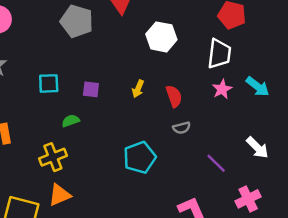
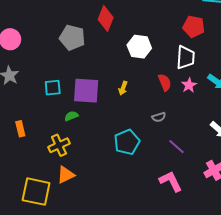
purple square: (91, 89) -> (86, 91), size x2.0
red semicircle: (174, 96) -> (165, 82), moved
purple line: (216, 163) -> (177, 147), moved

